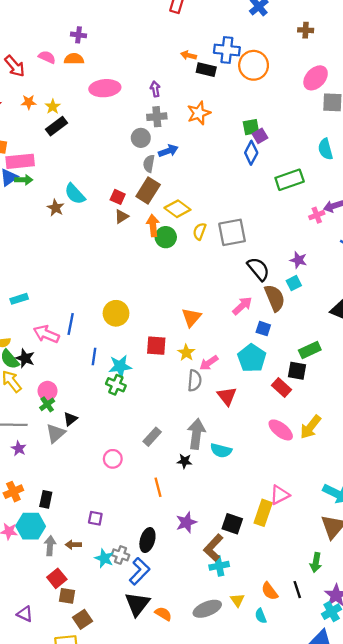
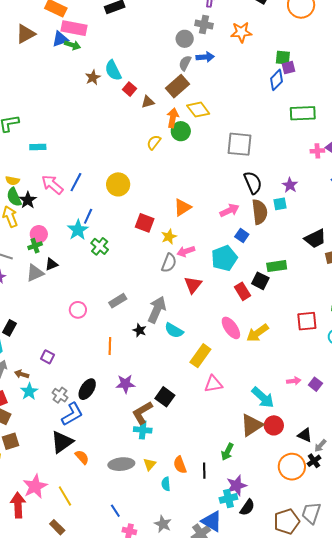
red square: (118, 197) -> (130, 89), moved
yellow semicircle: (200, 231) -> (154, 142), moved
cyan star: (120, 366) -> (78, 230), moved, turned 30
yellow rectangle: (263, 513) -> (200, 356), moved
cyan star: (104, 558) -> (29, 391), moved

